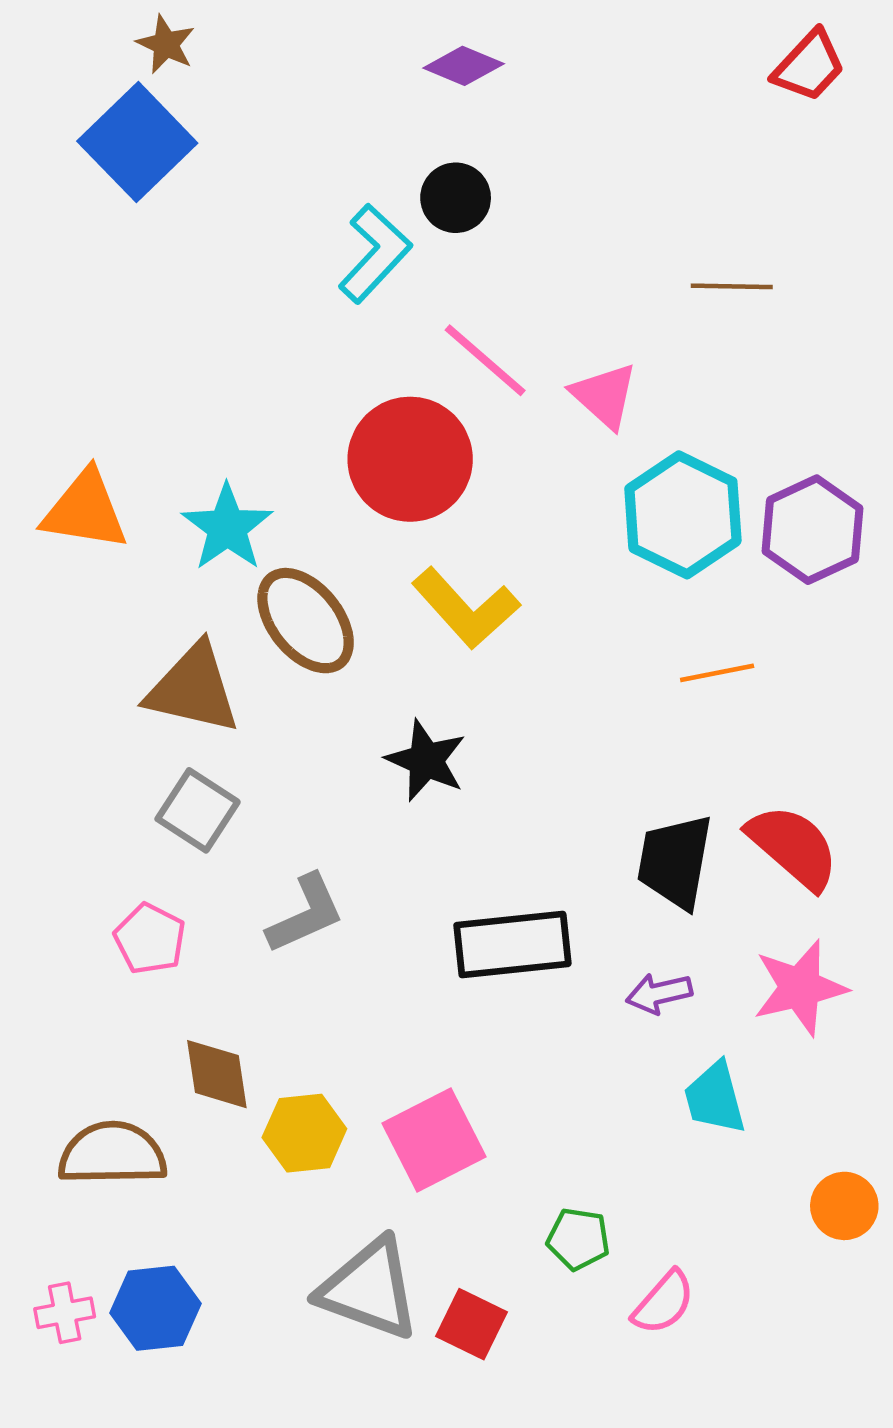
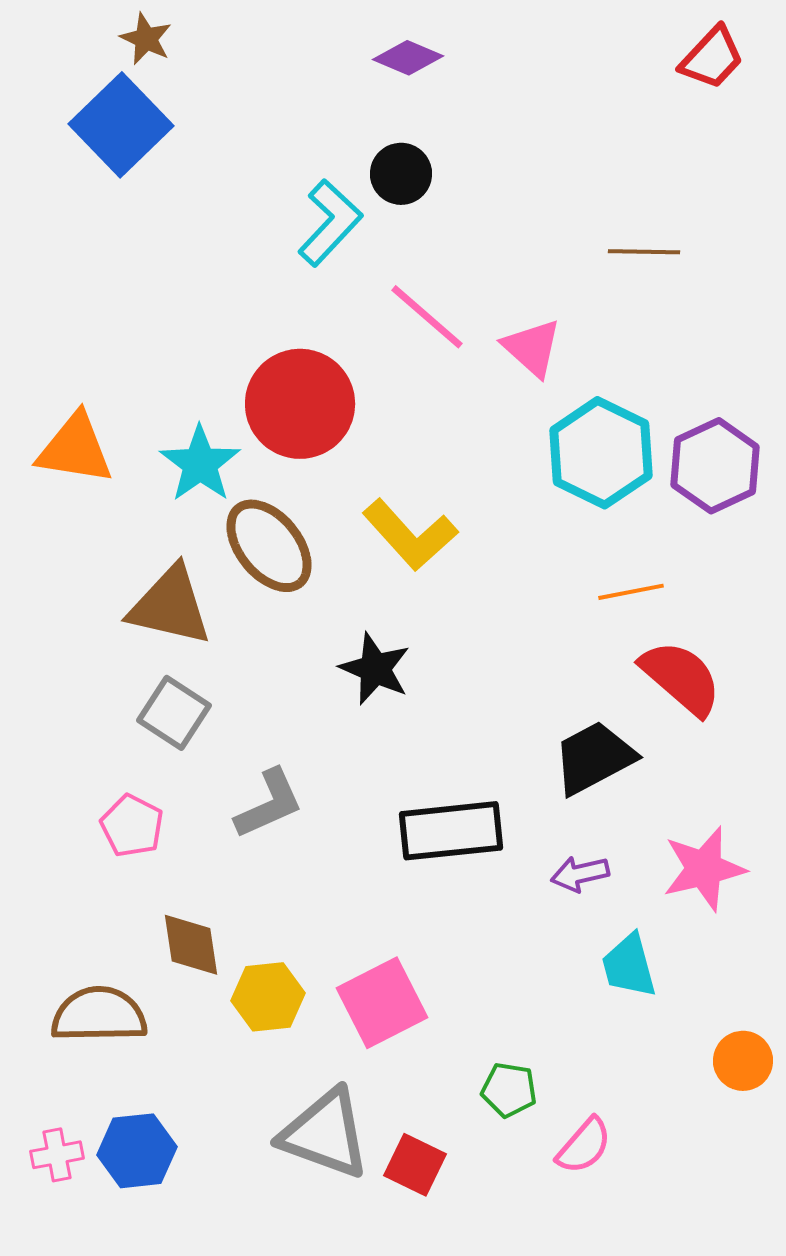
red circle: (410, 459) -> (300, 404), moved
red semicircle: (793, 847) -> (681, 678), moved
black trapezoid: (675, 862) -> (594, 758), turned 52

